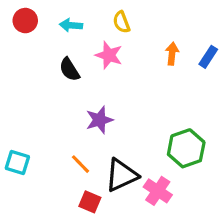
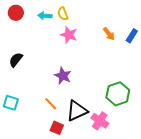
yellow semicircle: (121, 22) -> (63, 14), moved
orange arrow: (172, 54) -> (109, 34), turned 136
black semicircle: (69, 69) -> (16, 60), moved, turned 70
purple star: (99, 120) -> (63, 76), turned -30

